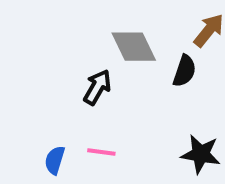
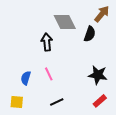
black arrow: (97, 87) -> (47, 42), turned -36
pink line: (101, 152) -> (49, 74), turned 56

